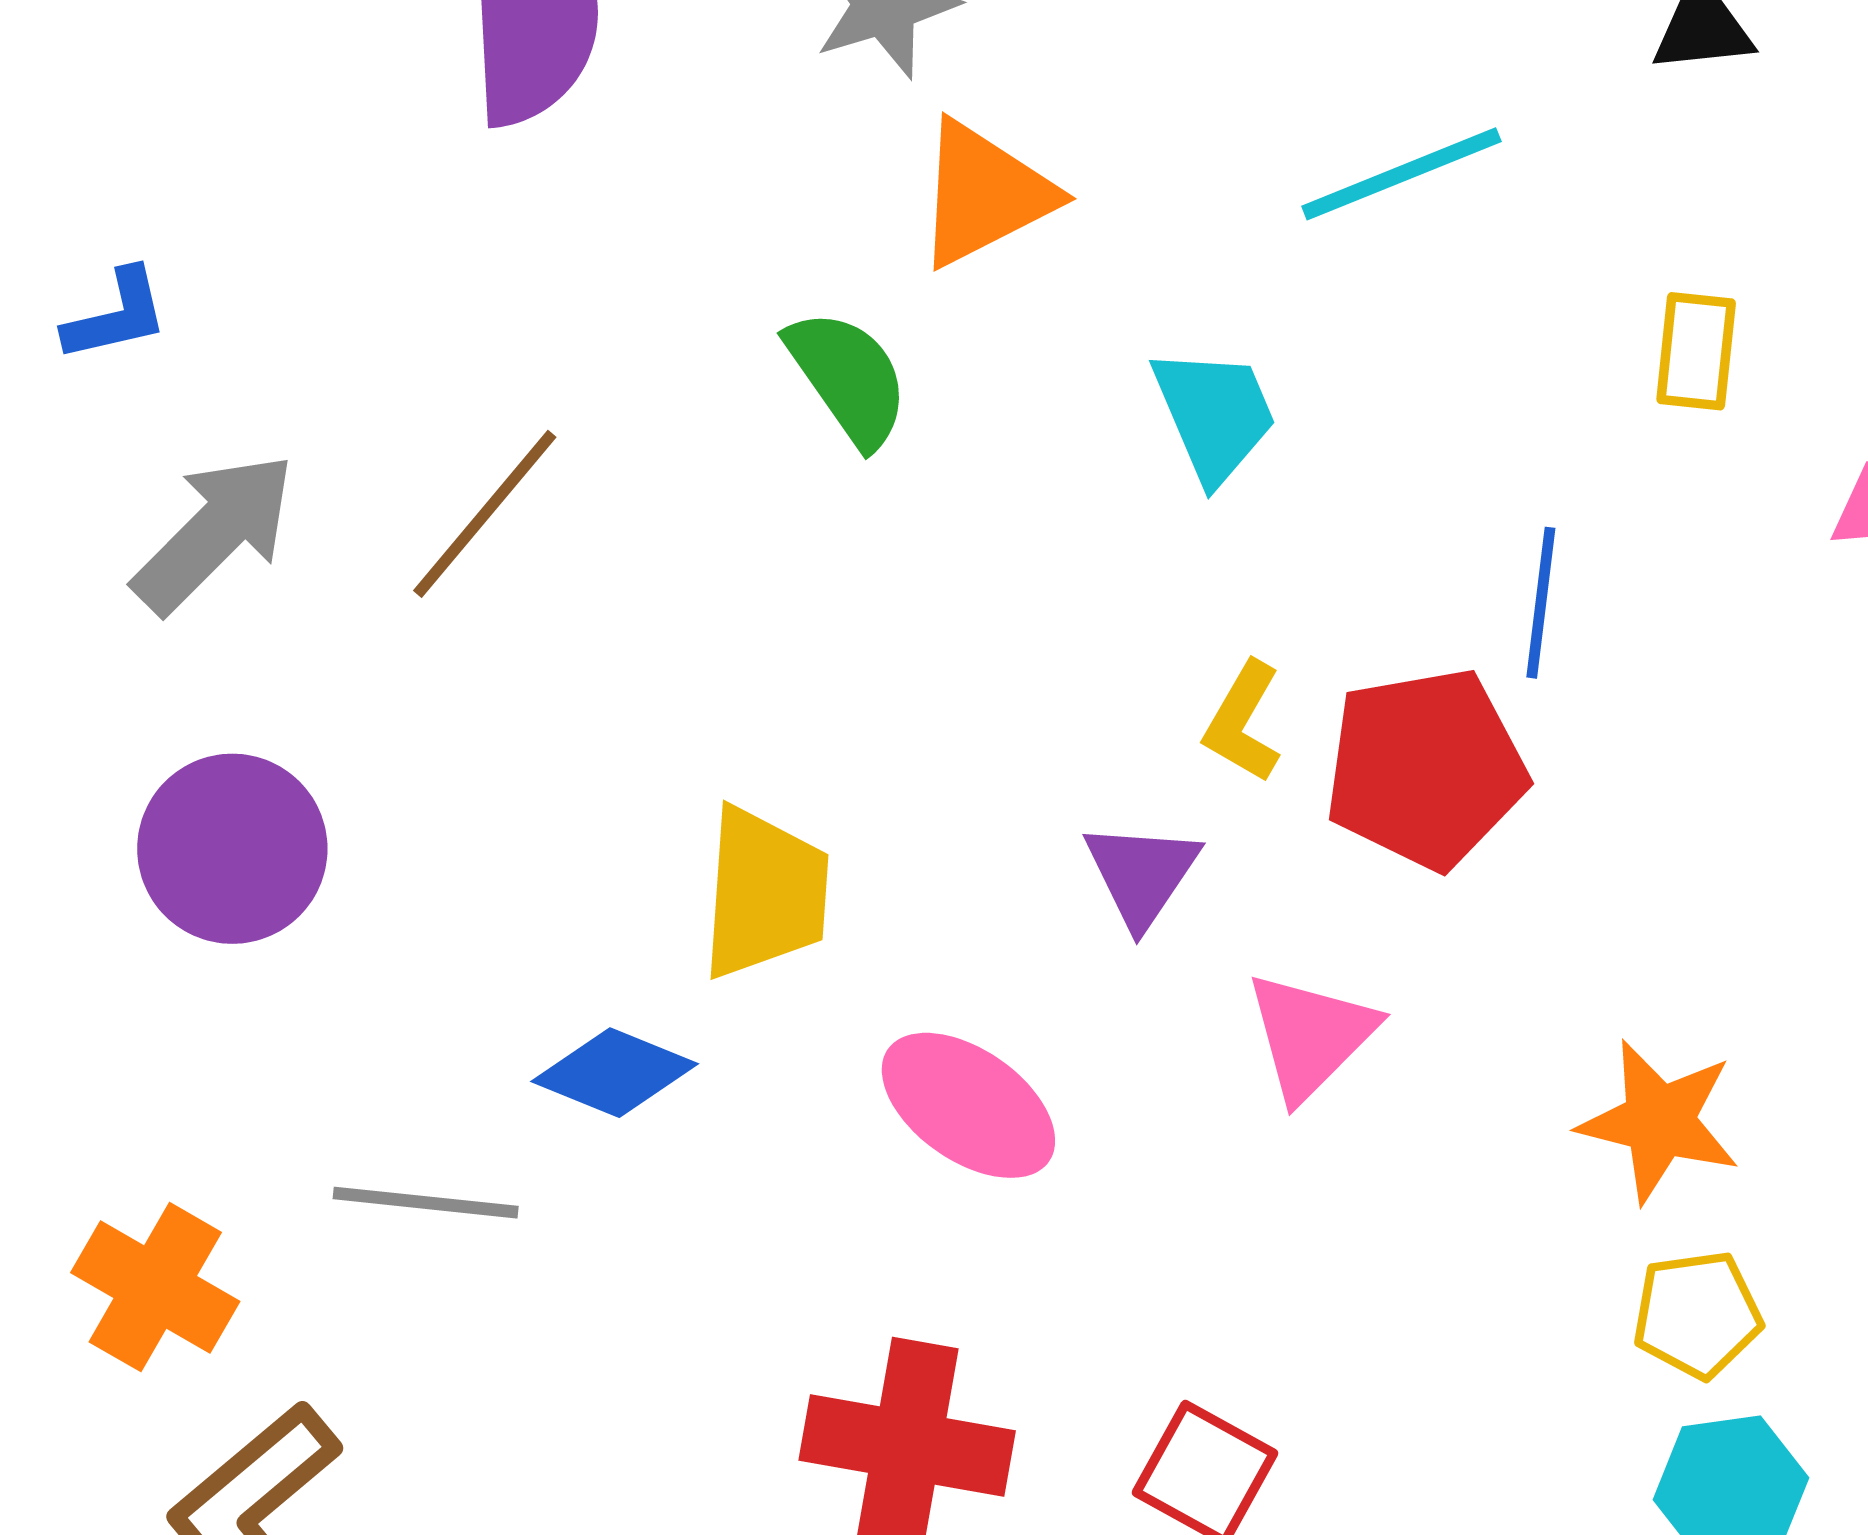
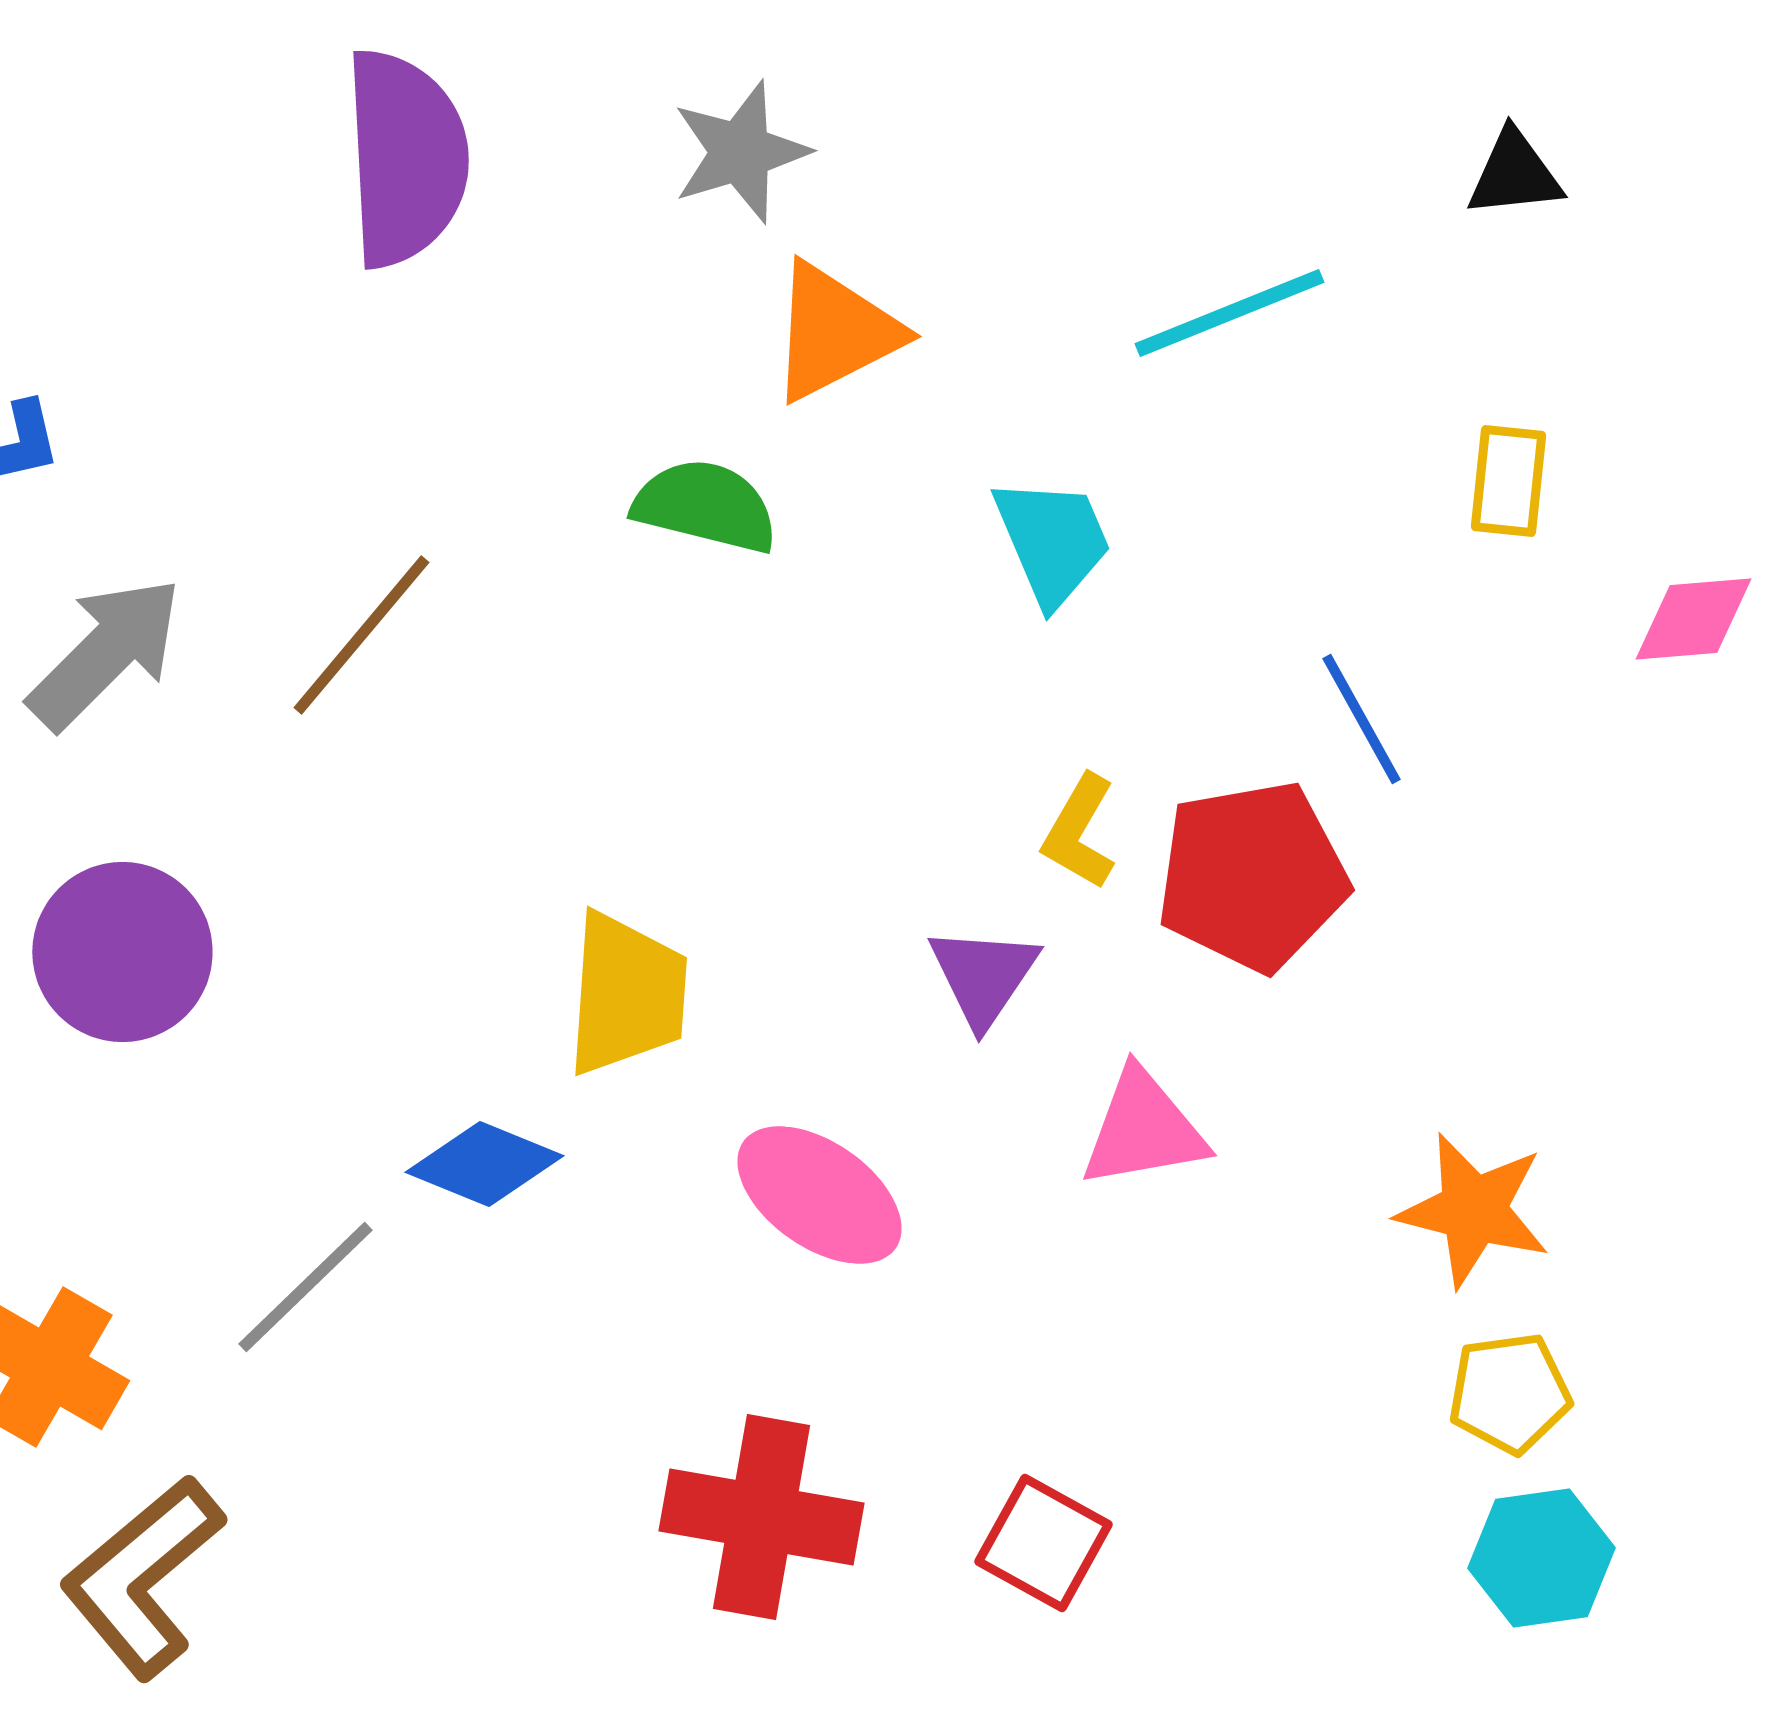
green semicircle: (848, 378) -> (705, 506), turned -41
blue line: (1541, 603) -> (1361, 719), turned -36
pink triangle: (1311, 1036) -> (1143, 1129), turned 35
gray line: (426, 1203) -> (305, 1287), turned -50

